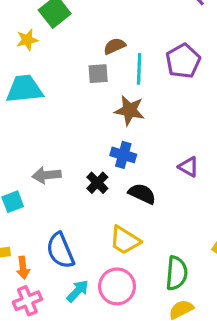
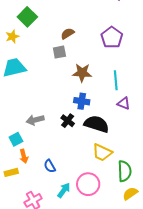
cyan line: (139, 69) -> (116, 80), moved
black semicircle: (142, 194) -> (97, 124), size x1.4
yellow trapezoid: (125, 240) -> (102, 152), moved
blue semicircle: (60, 251) -> (50, 166), size x0.6
orange arrow: (23, 268) -> (24, 156), moved

